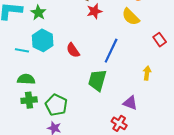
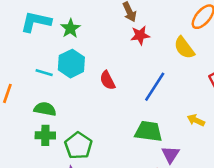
yellow arrow: (147, 73) -> (196, 120), turned -80
green trapezoid: (97, 80) -> (149, 131), moved, turned 75
purple triangle: (130, 103) -> (170, 155), turned 35

